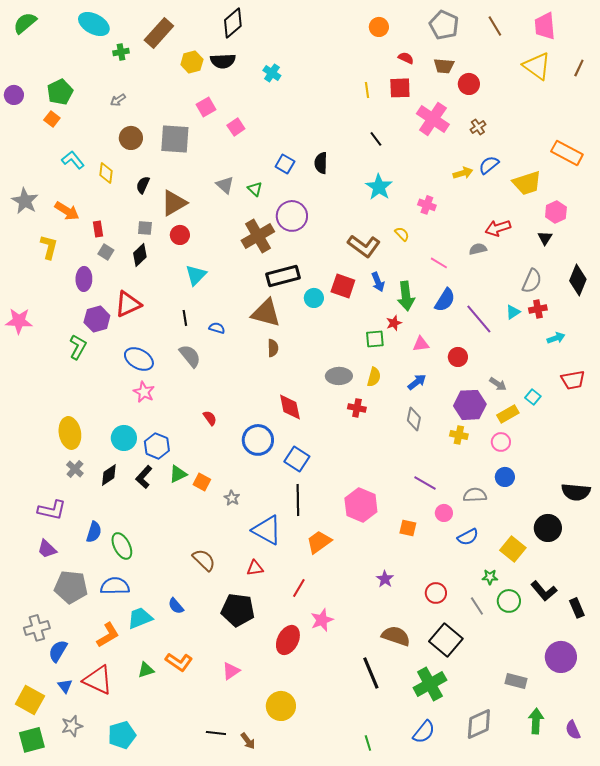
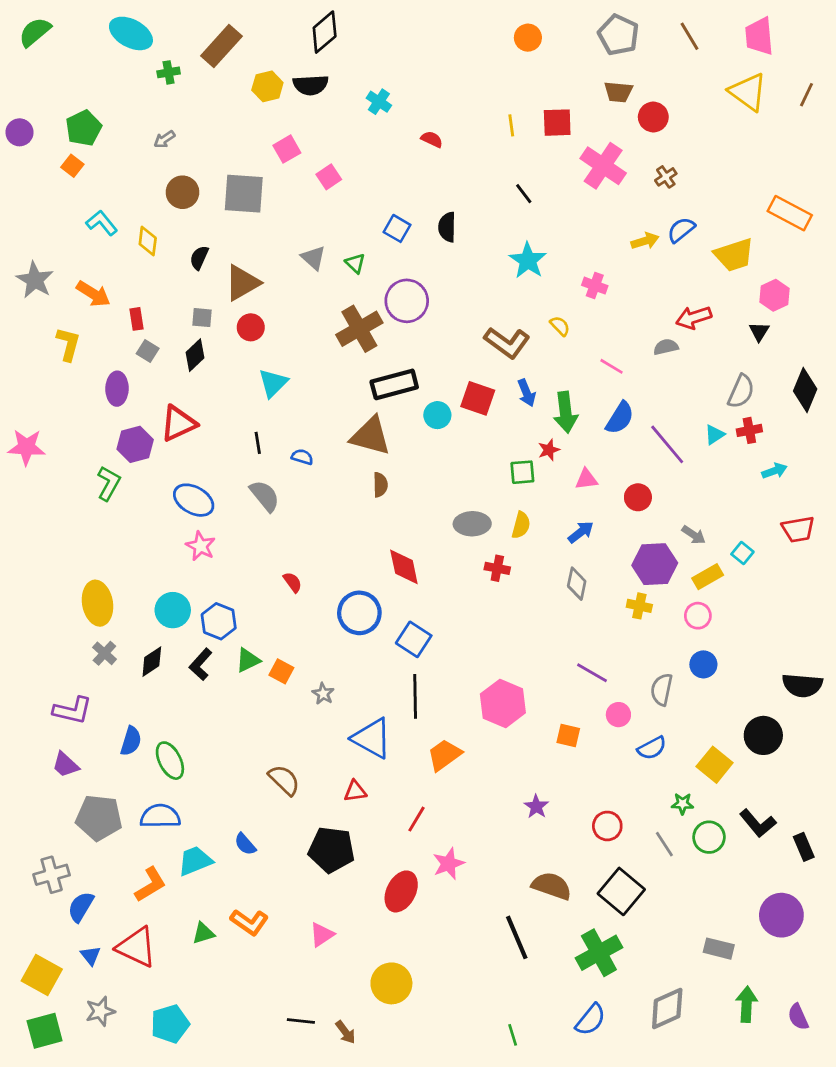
red semicircle: (406, 58) -> (432, 139), moved
gray semicircle: (475, 495) -> (662, 689), turned -75

